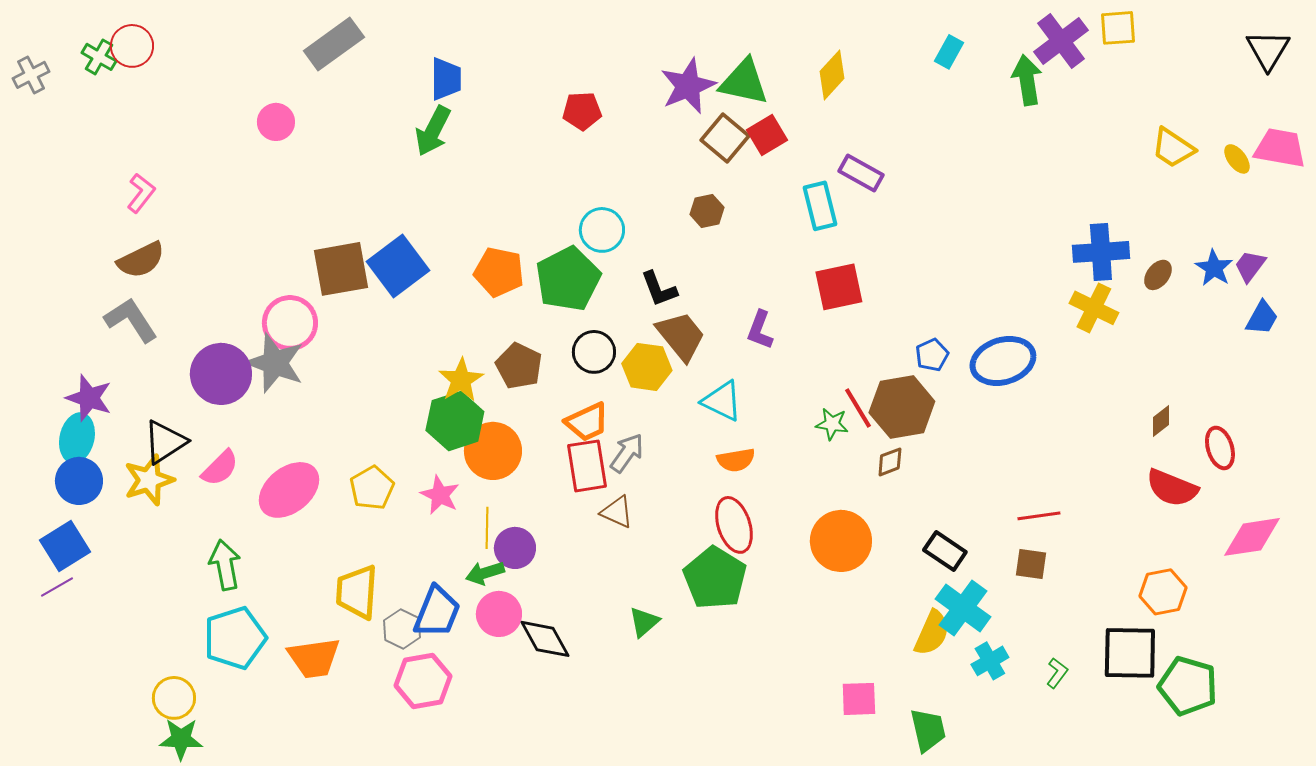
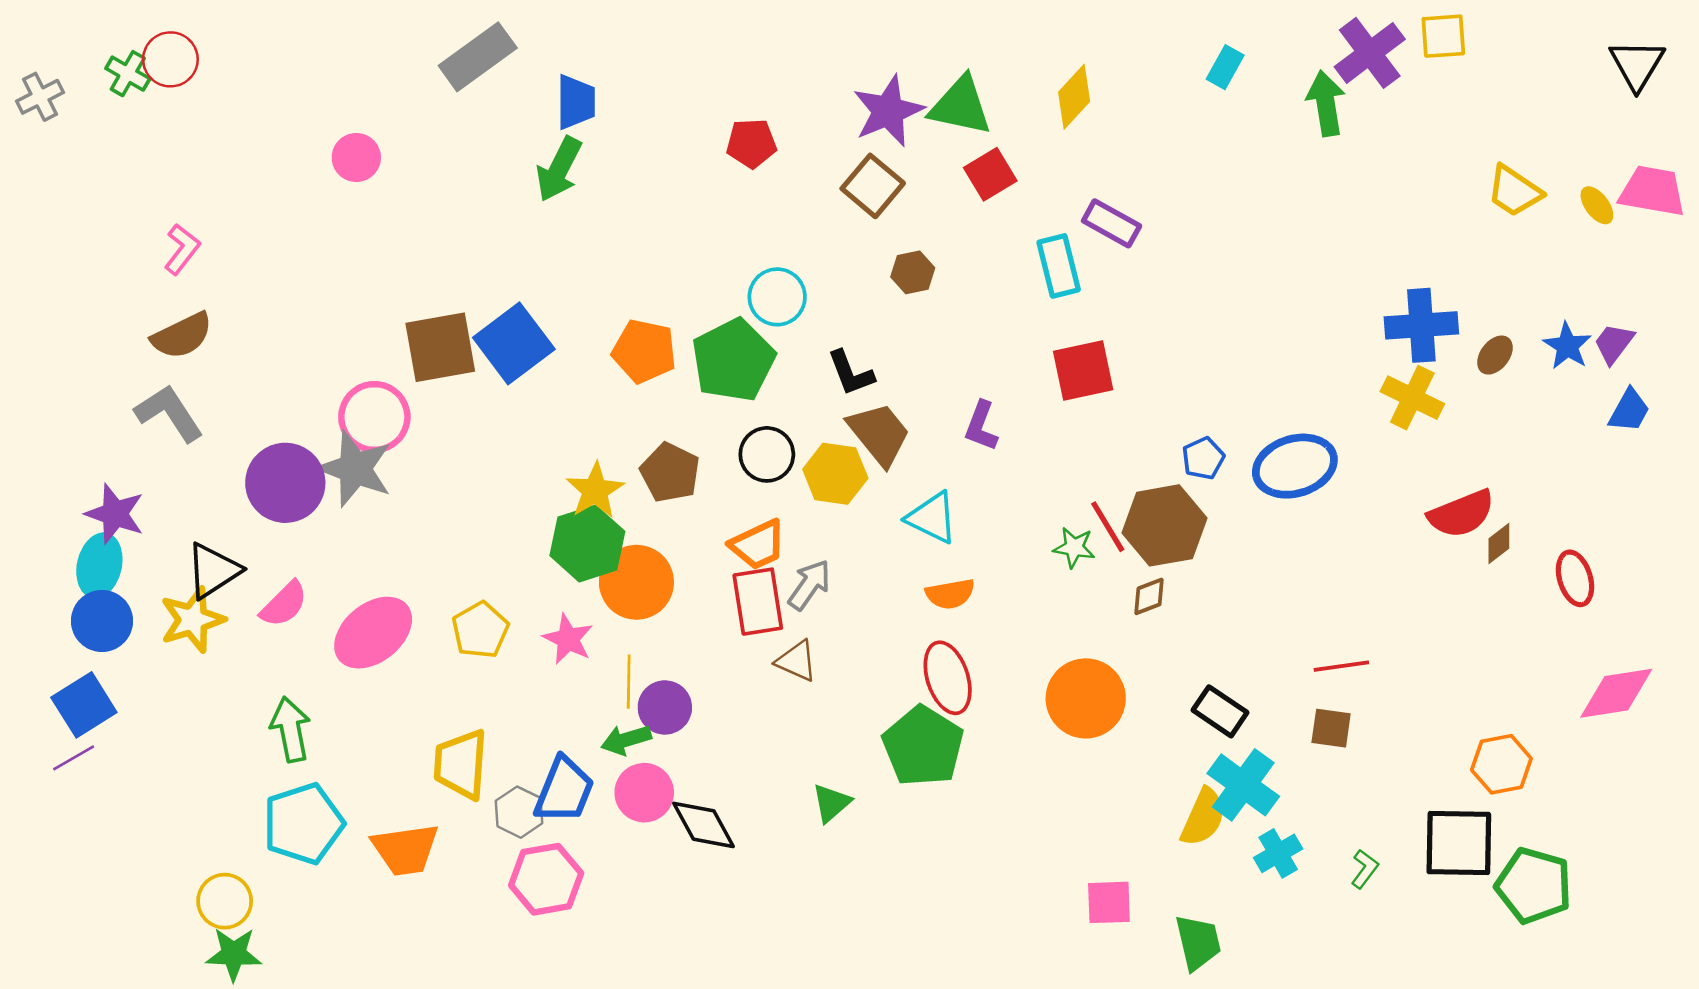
gray rectangle: (334, 44) -> (478, 57), moved
brown square: (725, 138) -> (873, 186), moved
red semicircle: (1172, 488) -> (1461, 514), moved, turned -44

